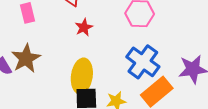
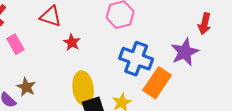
brown star: (26, 58) -> (26, 87), size x0.7

